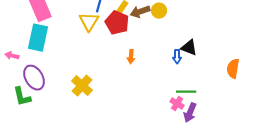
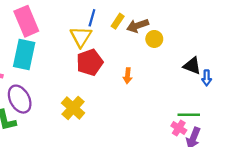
yellow circle: (159, 11) -> (154, 39), moved
red pentagon: (117, 23) -> (90, 62), moved, turned 30
blue arrow: (177, 57) -> (207, 78), moved

